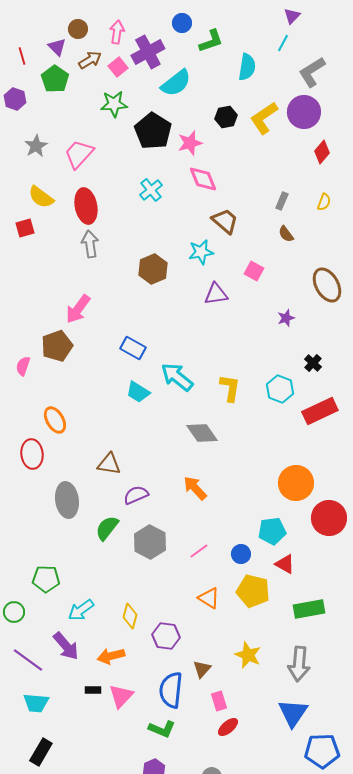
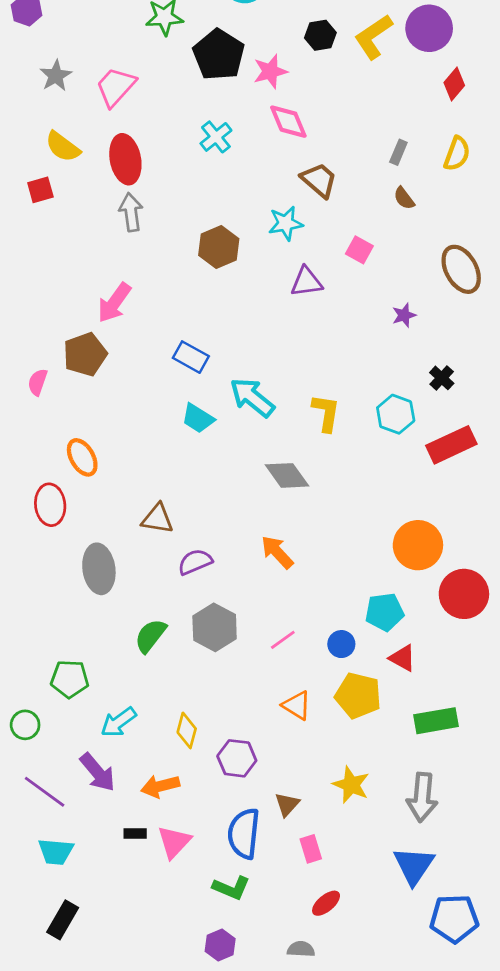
yellow semicircle: (324, 202) -> (457, 154), size x1.4
green semicircle: (107, 528) -> (150, 636), moved
red ellipse: (228, 727) -> (326, 903), moved

